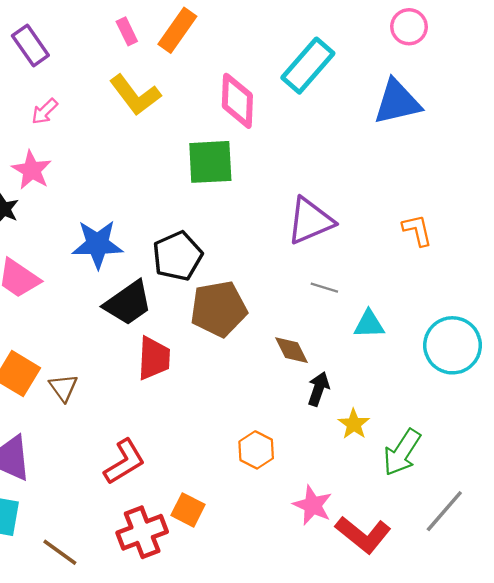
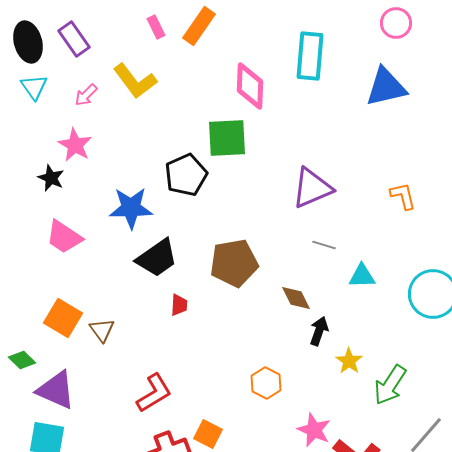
cyan rectangle: (308, 66) -> (310, 56), turned -36
yellow L-shape: (135, 95) -> (135, 81), moved
black pentagon: (177, 256) -> (186, 175), moved
red trapezoid: (154, 358) -> (179, 305), size x0.6

